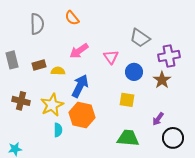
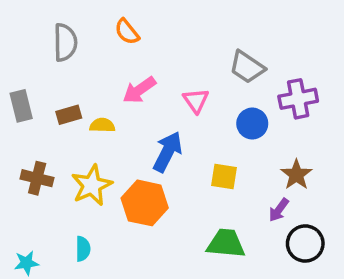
blue circle: (134, 72) -> (252, 124), moved
brown star: (162, 80) -> (296, 175), moved
blue arrow: (80, 86) -> (168, 152), moved
cyan semicircle: (58, 130) -> (83, 249), moved

